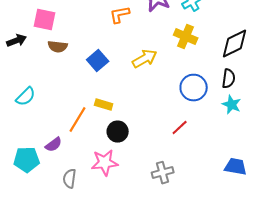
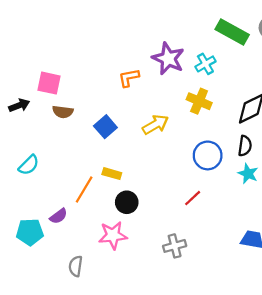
gray semicircle: (70, 179) -> (76, 266), moved

